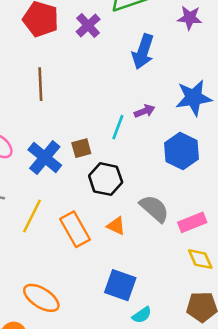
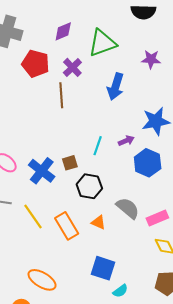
brown line: (40, 84) -> (61, 95), moved
purple arrow: (145, 111) -> (126, 141), moved
yellow line: (32, 216) -> (33, 217), turned -60

